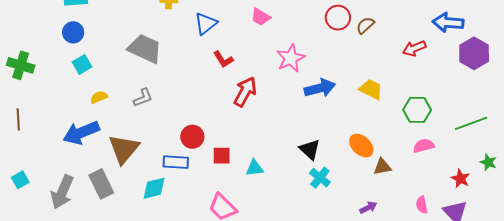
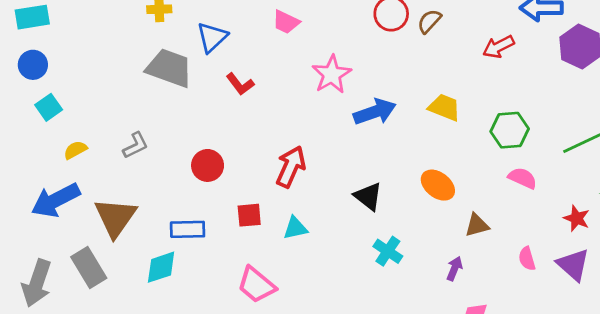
gray trapezoid: (145, 49) -> (169, 68), moved
red arrow: (245, 92) -> (291, 167), moved
red circle: (192, 137) -> (208, 165), moved
pink semicircle: (424, 146) -> (523, 178), turned 45
brown triangle: (382, 167) -> (477, 225), moved
cyan cross: (320, 178) -> (388, 251), moved
purple arrow: (368, 208) -> (454, 269), turned -36

